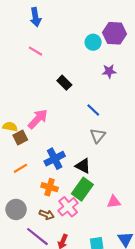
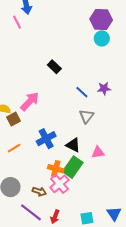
cyan circle: (93, 42) -> (102, 38), moved
pink line: (36, 51) -> (17, 22), moved, turned 32
purple star: (109, 71) -> (104, 89), moved
orange cross: (50, 187) -> (56, 169), moved
pink triangle: (114, 202) -> (98, 152), moved

